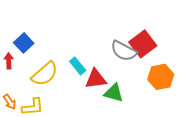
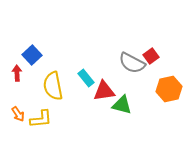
red square: (143, 44) -> (151, 56), size x0.6
yellow semicircle: (45, 74) -> (53, 86), turned 120

